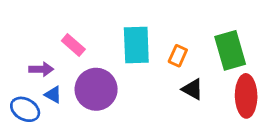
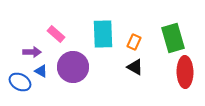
black triangle: (193, 89) -> (135, 67), moved

